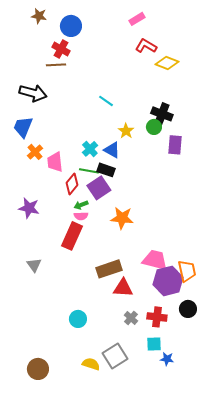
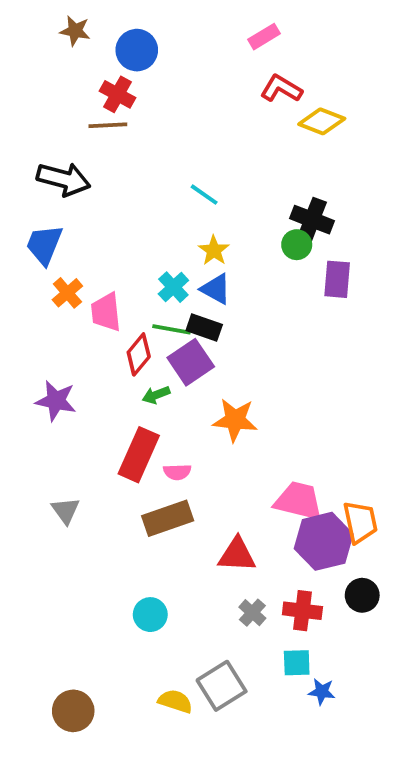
yellow star: (126, 131) -> (214, 250), moved
pink semicircle: (81, 216) -> (177, 472), moved
brown rectangle: (109, 269) -> (168, 518), moved

